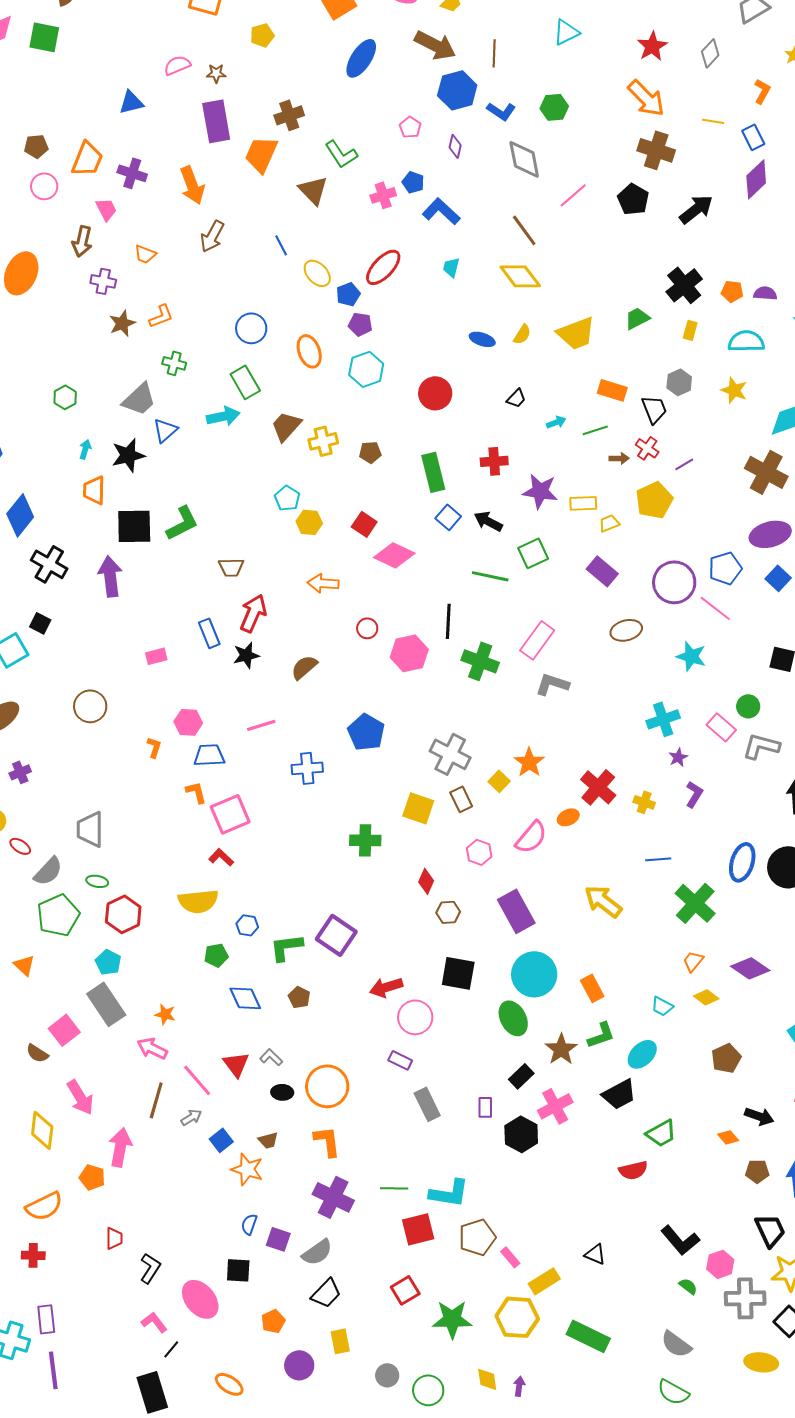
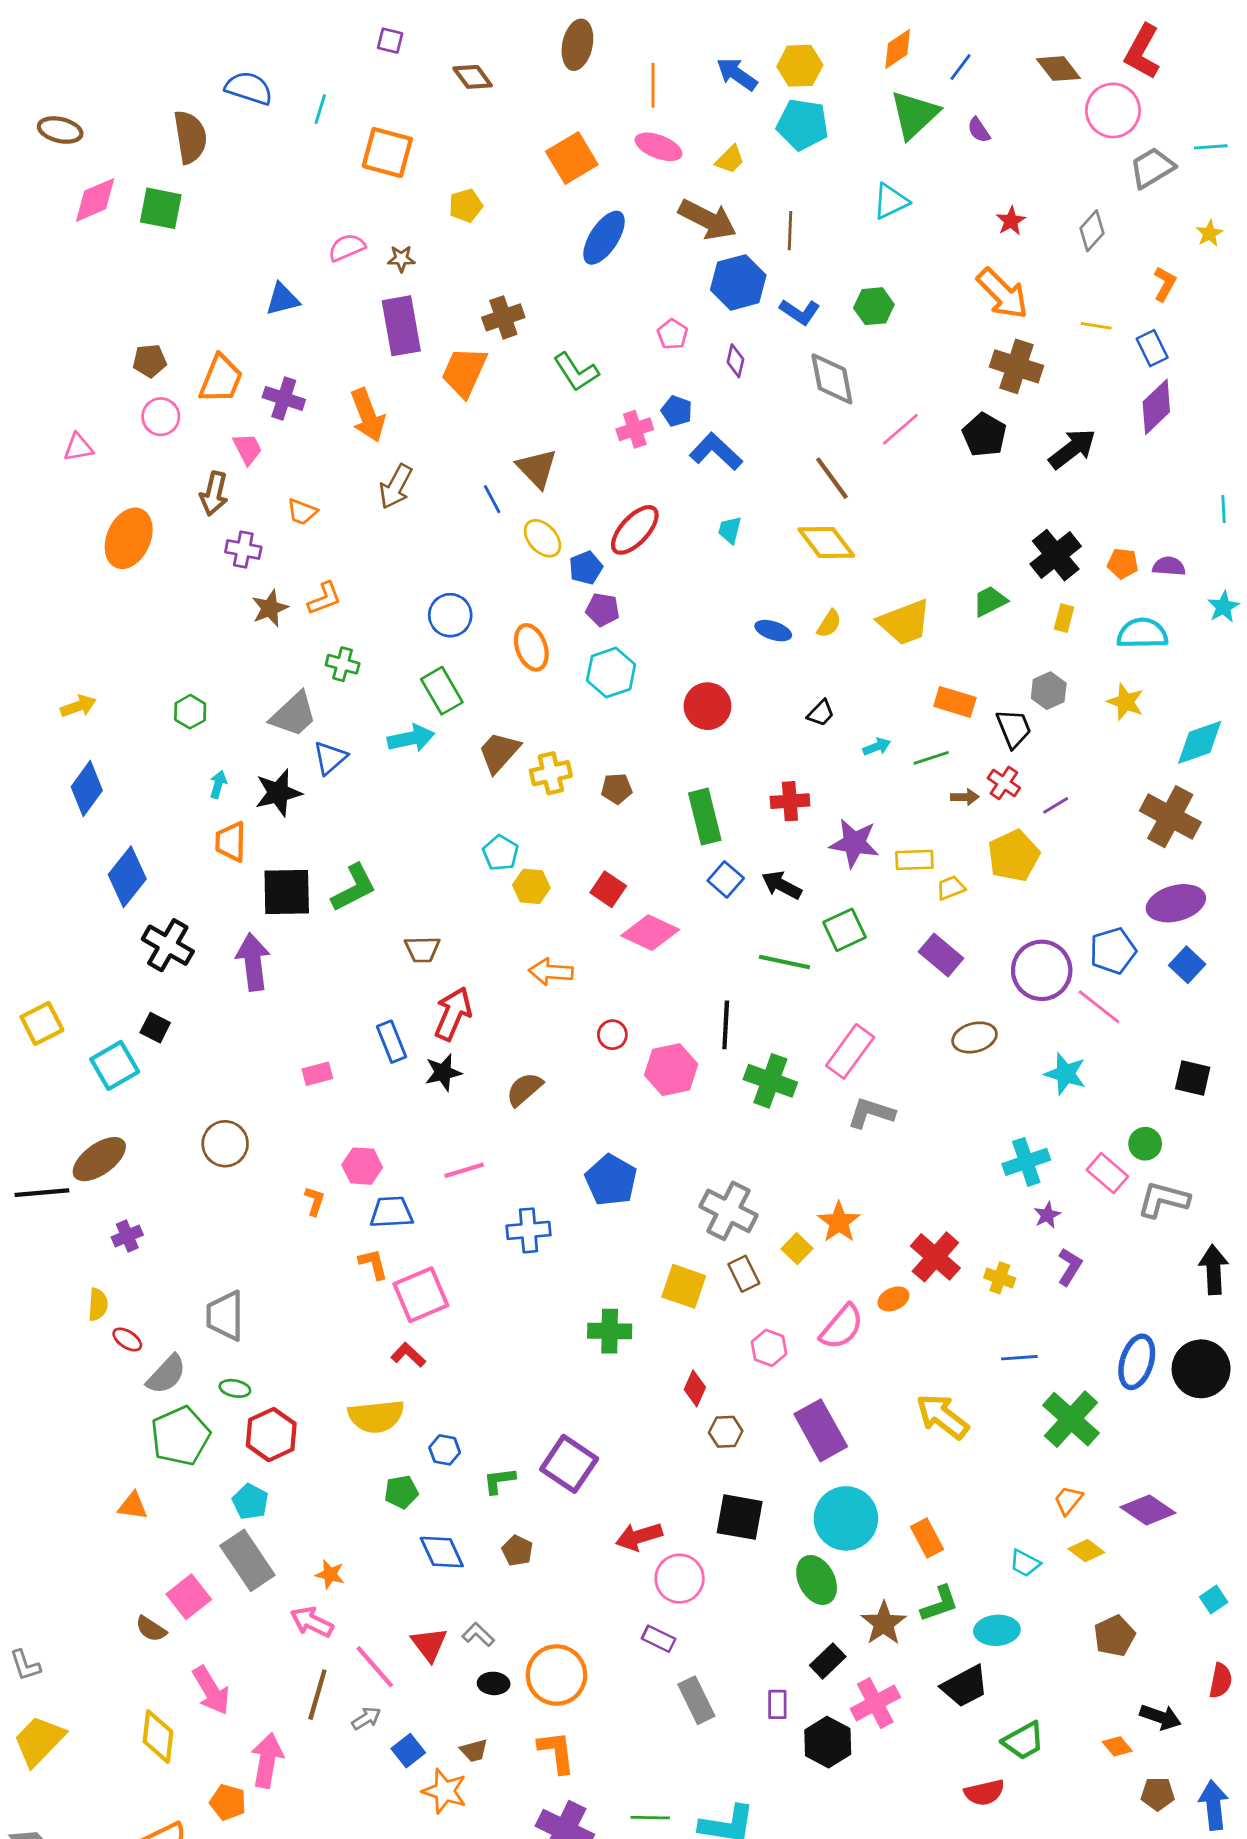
red star: (652, 46) -> (1011, 221), size x0.7
brown triangle: (313, 190) -> (537, 468), moved
green L-shape: (286, 947) -> (499, 1481), size x0.7
orange triangle: (24, 965) -> (133, 1506), turned -35
cyan ellipse: (642, 1054) -> (997, 1630), turned 40

